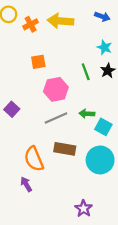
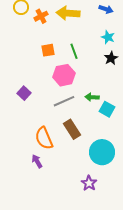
green line: (86, 72) -> (74, 51), moved
brown rectangle: (65, 149) -> (72, 129), turned 48
cyan circle: (100, 160) -> (102, 152), moved

